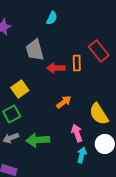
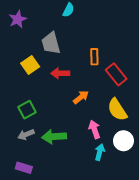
red rectangle: (99, 51) -> (116, 74), moved
red arrow: (56, 68) -> (60, 73), moved
yellow square: (20, 89) -> (30, 65), moved

